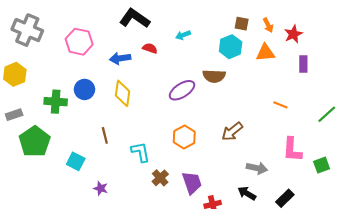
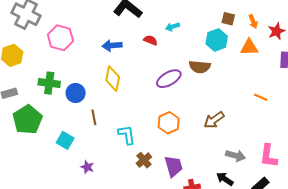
pink hexagon: (79, 42) -> (60, 38), moved
red semicircle: (150, 48) -> (151, 40), moved
blue circle: (84, 89) -> (76, 93), moved
pink L-shape: (292, 150) -> (269, 156), moved

